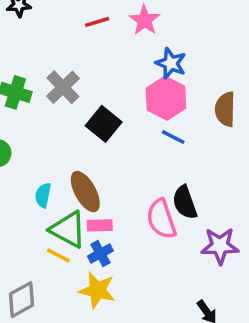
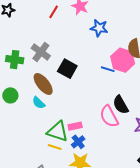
red line: (97, 22) -> (54, 12), turned -32
pink hexagon: (166, 98) -> (123, 60), moved
brown ellipse: (85, 192) -> (43, 84), moved
cyan semicircle: (43, 195) -> (39, 103), moved, turned -48

